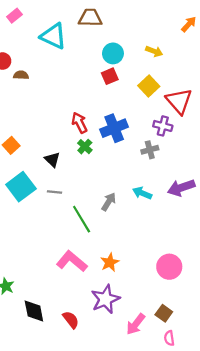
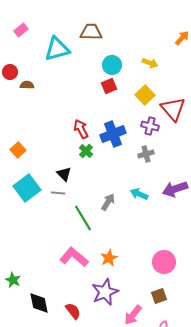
cyan triangle: (53, 36) -> (57, 49), turned -40
purple cross: (163, 126) -> (150, 126), moved
black triangle: (52, 160) -> (64, 174), moved
brown square: (164, 313) -> (159, 296), moved, turned 35

